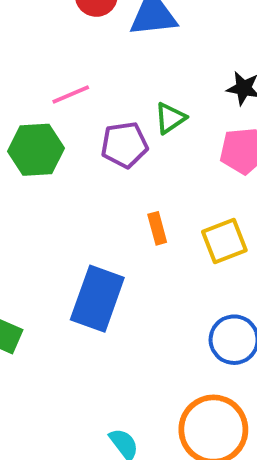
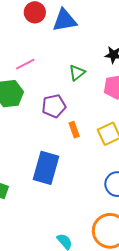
purple pentagon: (124, 145) -> (54, 106), moved

